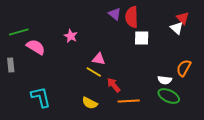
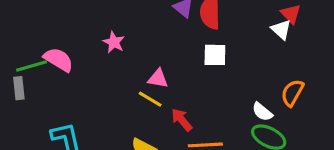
green line: (19, 32) -> (32, 66), moved
white square: (142, 38) -> (215, 55), moved
white semicircle: (165, 80) -> (262, 112), turned 32

